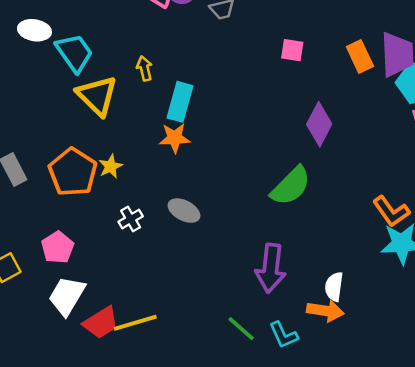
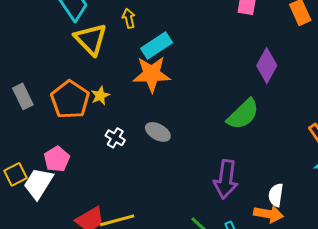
cyan rectangle: (180, 102) -> (157, 45), turned 40
orange star: (175, 138) -> (152, 74), size x1.5
white cross: (131, 219) -> (115, 138), turned -30
white trapezoid: (67, 296) -> (38, 183), moved

